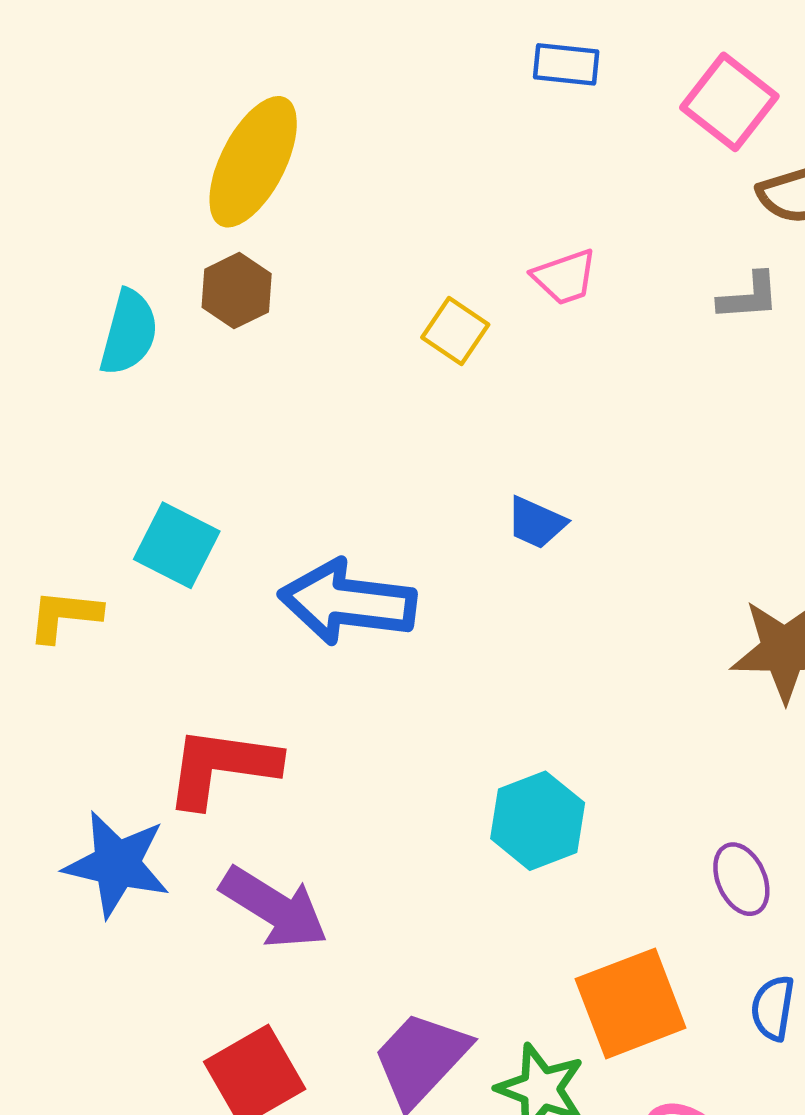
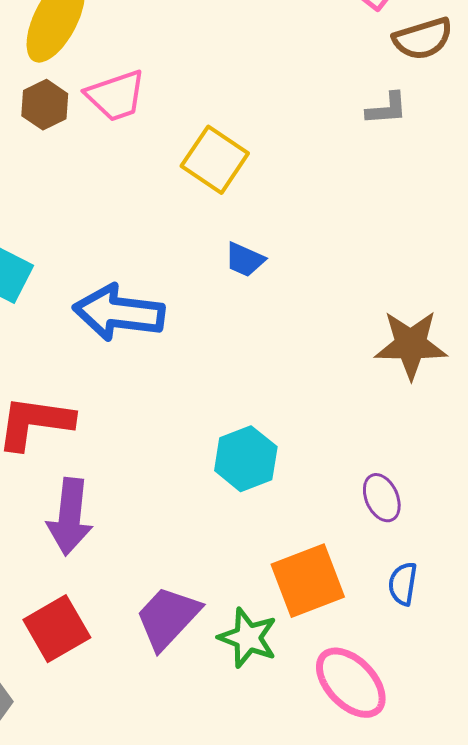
pink trapezoid: (565, 277) -> (116, 96), moved, size x1.4
yellow square: (455, 331) -> (215, 160), moved, size x1.5
purple arrow: (274, 908) -> (70, 517), turned 64

